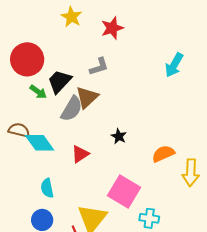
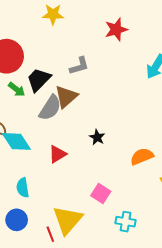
yellow star: (72, 17) -> (53, 14), turned -30
red star: (112, 28) -> (116, 30), moved
pink square: (124, 191) -> (101, 194), size x0.6

